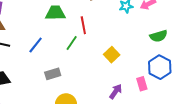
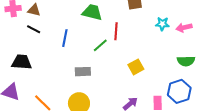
blue line: (36, 45) -> (65, 38), turned -42
gray rectangle: (53, 74) -> (83, 72), moved

